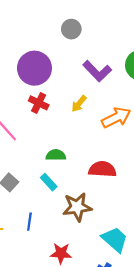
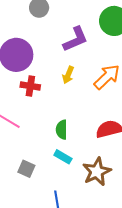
purple L-shape: (97, 71) -> (76, 39), turned -52
green semicircle: (56, 155) -> (62, 130), turned -72

